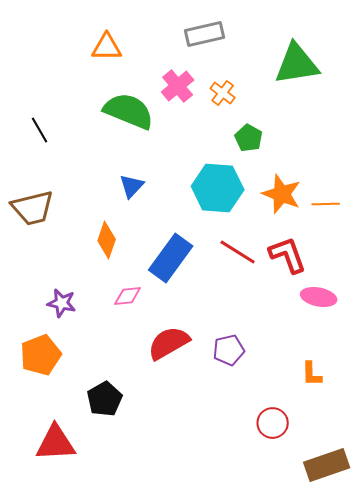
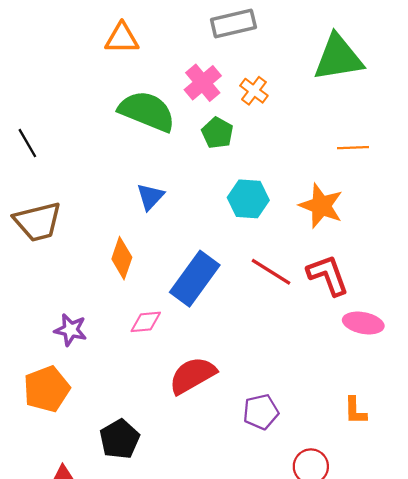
black line: (40, 130) -> (27, 143), moved
green pentagon: (249, 138) -> (217, 133), moved
cyan hexagon: (218, 188) -> (248, 199), size x0.7
orange line: (326, 204) -> (353, 148), moved
purple pentagon: (229, 350) -> (261, 412), moved

